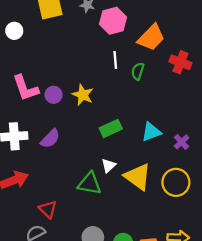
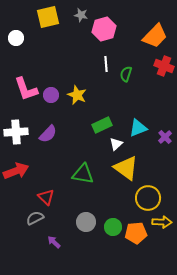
orange trapezoid: (151, 38) -> (155, 36), moved
white triangle: (109, 166) -> (116, 144), moved
yellow circle: (176, 182) -> (148, 198), moved

